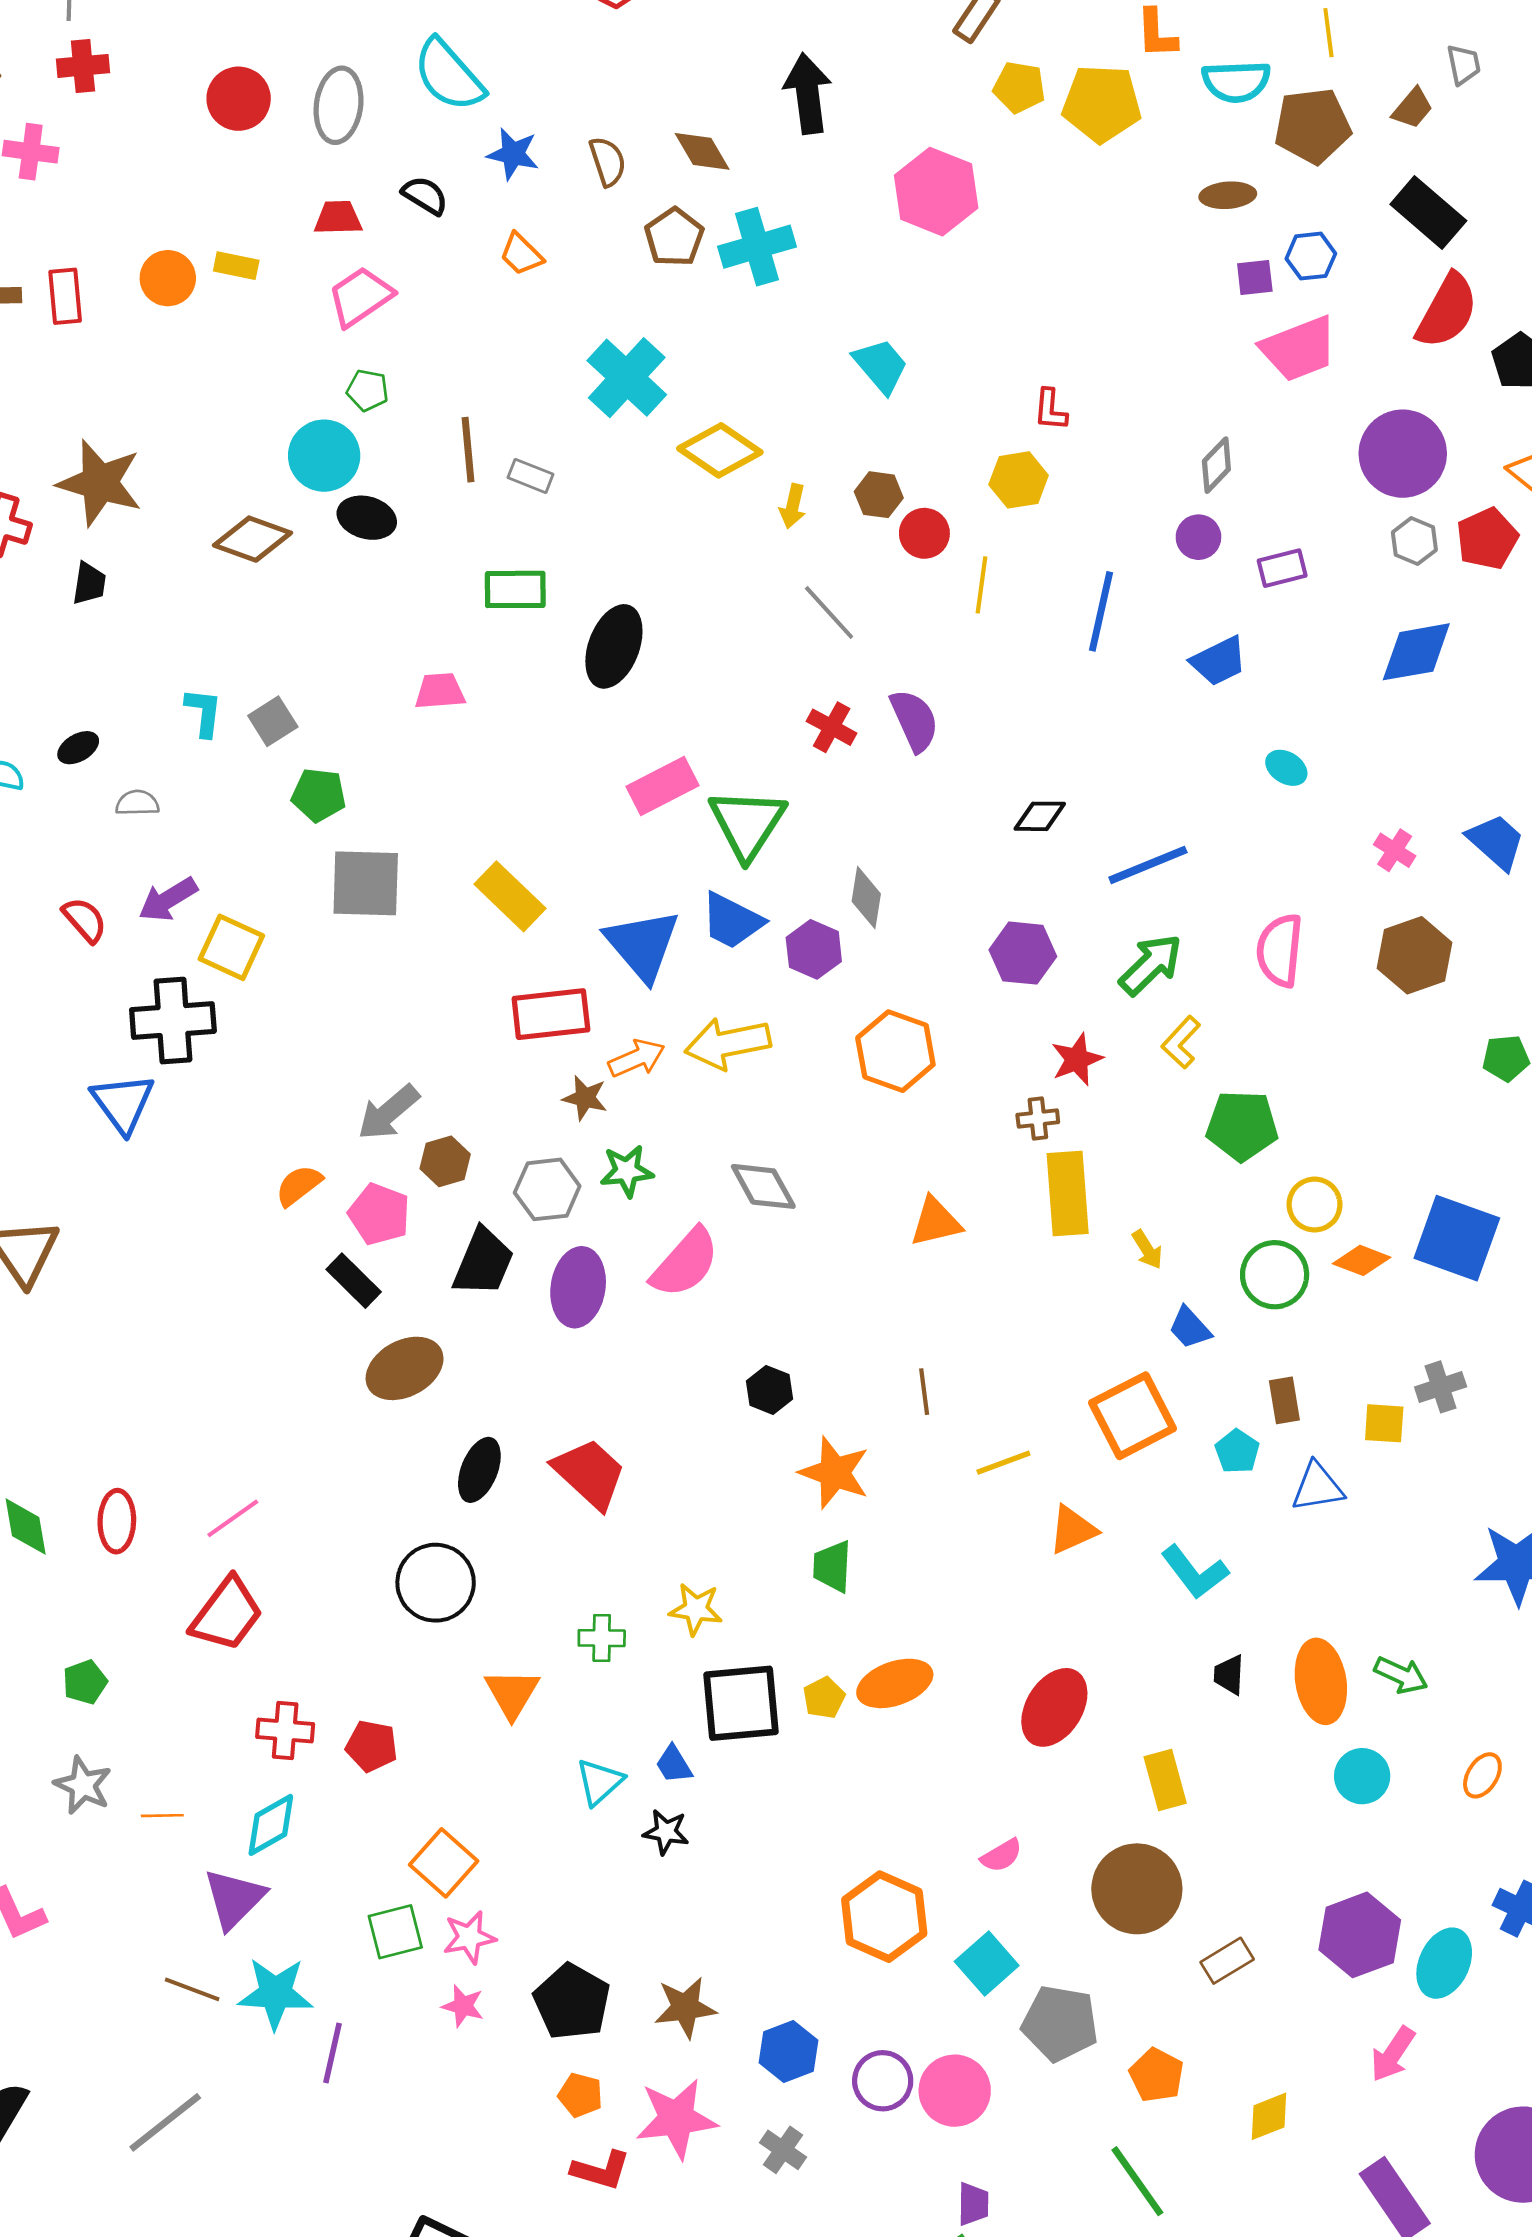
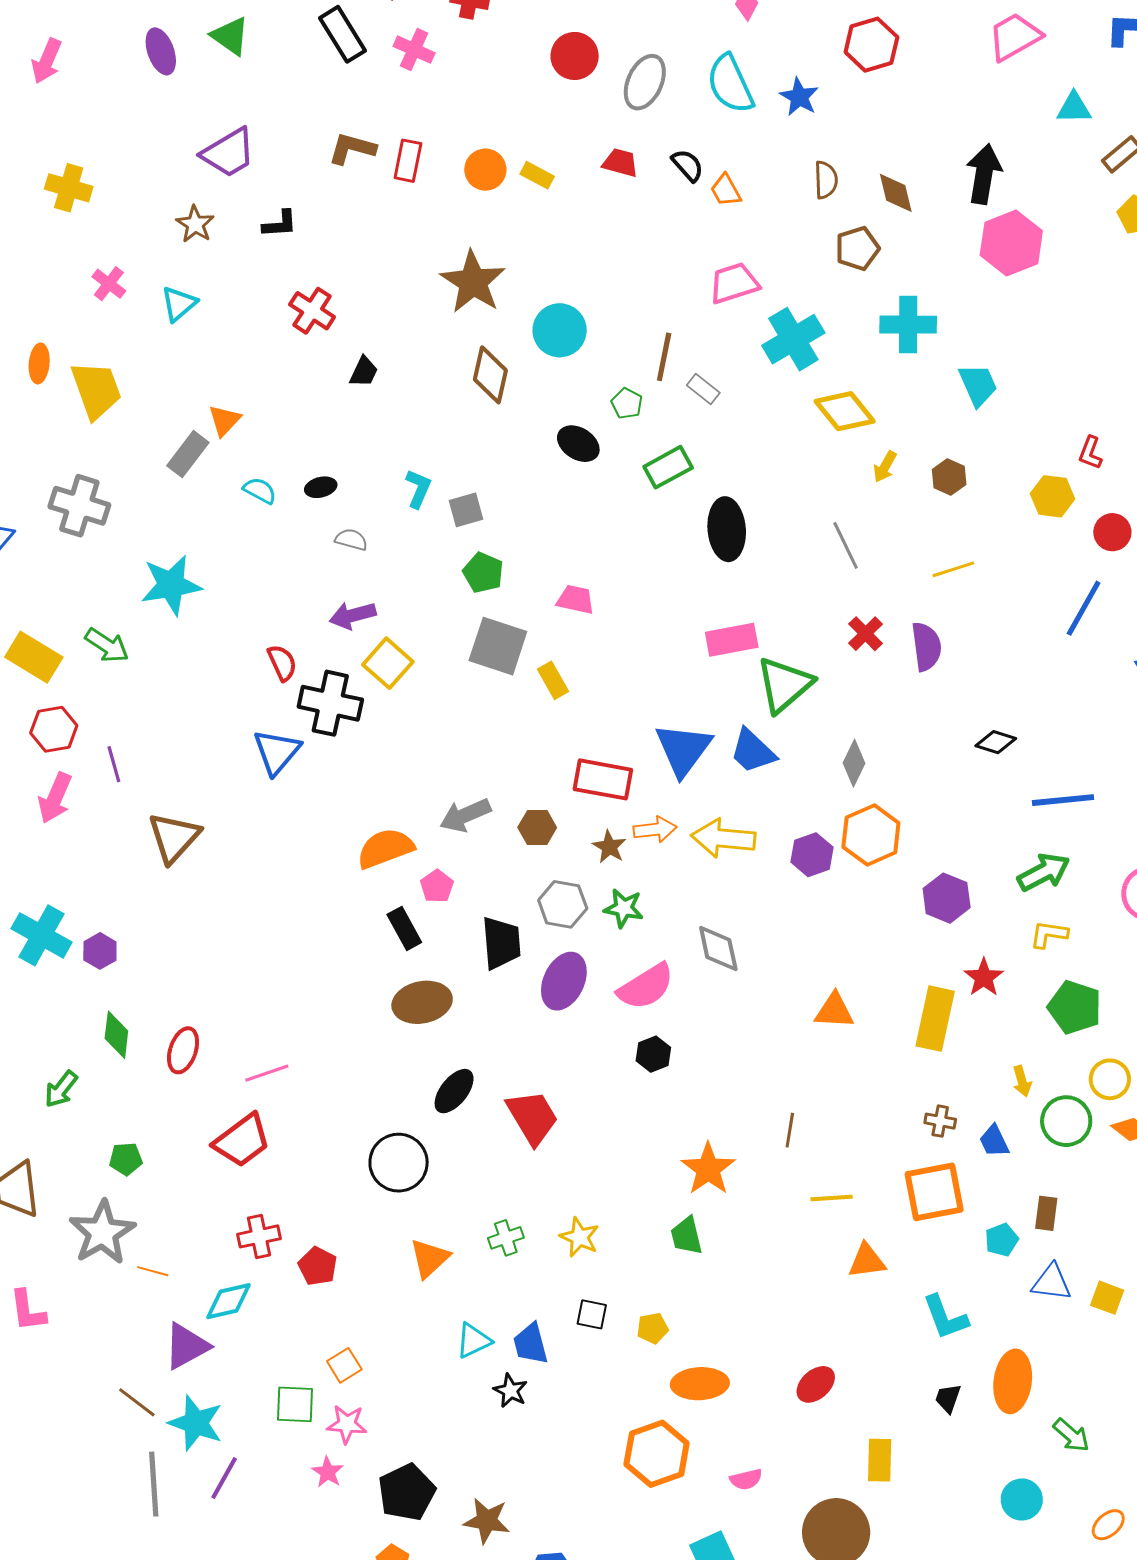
blue star: (513, 154) -> (799, 97), moved
pink hexagon: (936, 192) -> (1011, 243), moved
cyan cross: (757, 247) -> (908, 325), moved
orange trapezoid: (521, 254) -> (726, 190), moved
pink trapezoid: (360, 297) -> (734, 283), moved
green pentagon: (368, 390) -> (627, 403), moved
brown star: (100, 483) -> (473, 282), moved
black ellipse: (367, 518) -> (578, 444), moved
red circle: (924, 533) -> (1112, 532), moved
brown diamond: (252, 539) -> (490, 375), turned 66
yellow line: (982, 585) -> (953, 569), moved, turned 48
green rectangle: (515, 589) -> (668, 467), turned -45
gray line: (829, 613) -> (846, 545), moved
black ellipse: (614, 646) -> (727, 529), turned -42
pink trapezoid: (440, 691) -> (575, 600), moved
yellow rectangle: (510, 896) -> (553, 680), moved, size x0.7
red semicircle: (85, 920) -> (282, 663), moved
purple hexagon: (814, 949) -> (812, 855), moved
purple hexagon: (1023, 953) -> (947, 898), moved
yellow L-shape: (1181, 1042) -> (1049, 934), turned 39
orange hexagon: (895, 1051) -> (871, 835), moved
red star: (1077, 1059) -> (984, 977), moved, turned -30
brown cross: (1038, 1119) -> (940, 1121), moved
brown hexagon: (445, 1161) -> (537, 827), moved
orange semicircle: (299, 1185) -> (385, 848), size x1.5
pink pentagon: (379, 1214) -> (437, 886), size x0.7
yellow arrow: (1147, 1250) -> (1022, 1081), moved
black trapezoid: (483, 1262) -> (501, 943), turned -44
black hexagon: (770, 1390) -> (653, 1054), moved
yellow square: (1384, 1423) -> (1107, 1298), moved
green trapezoid: (832, 1566) -> (687, 1236), turned -33
green cross: (602, 1638) -> (506, 1238), turned -36
orange ellipse: (1321, 1681) -> (1013, 1381), moved
orange ellipse: (895, 1683) -> (700, 1384), moved
black square: (741, 1703) -> (592, 1314), size x0.5
red ellipse: (1054, 1707) -> (816, 1384), size x0.7
red cross: (285, 1730) -> (259, 1236), turned -33
blue trapezoid: (674, 1764) -> (531, 1344), size x1.4
gray star: (83, 1785) -> (102, 1233), size x1.5
orange square: (444, 1863) -> (344, 1365), size x0.7
orange hexagon: (884, 1917) -> (657, 1454), moved
gray line: (165, 2122) -> (154, 1484), moved, turned -72

